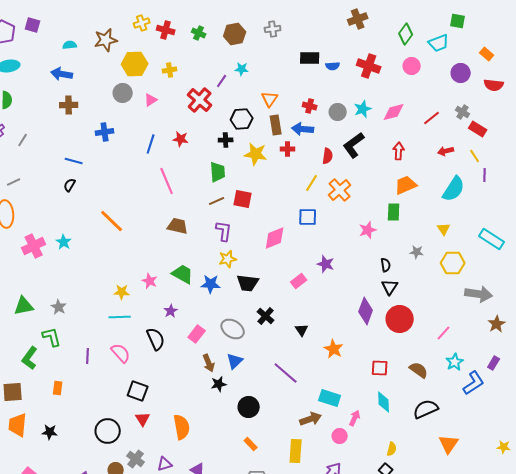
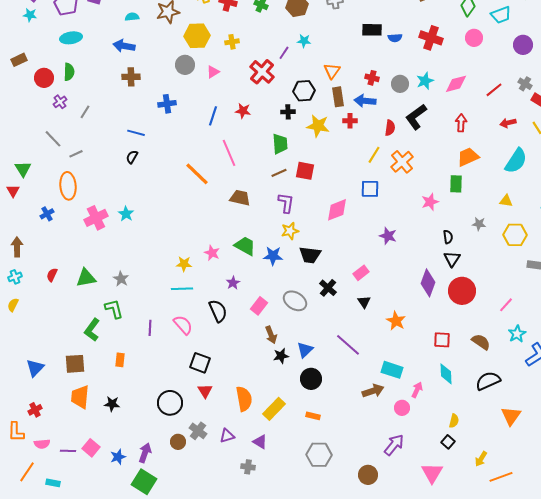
orange line: (112, 221) -> (197, 174), moved
yellow triangle: (444, 229) -> (506, 201), turned -48
pink rectangle: (299, 281) -> (361, 273), moved
blue triangle: (235, 361) -> (305, 350), moved
orange rectangle: (251, 444) -> (313, 416), turned -32
yellow rectangle: (296, 451) -> (274, 409), moved, turned 40

